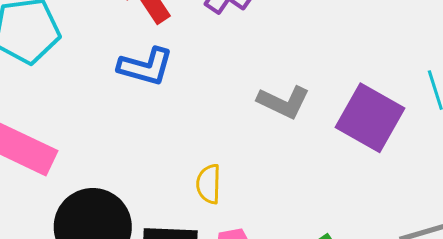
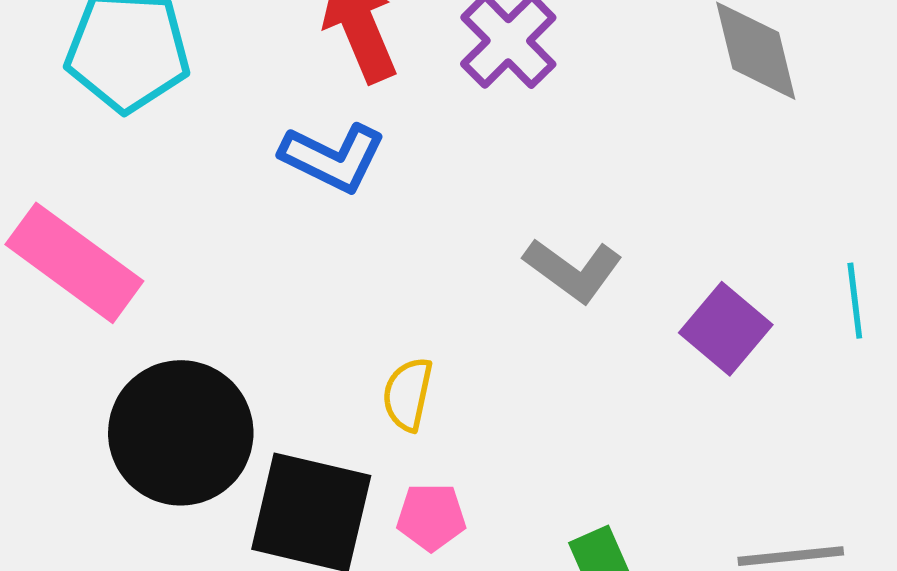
purple square: (370, 118) -> (726, 329), size x0.7

